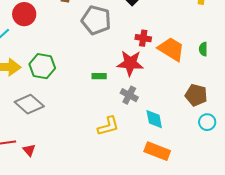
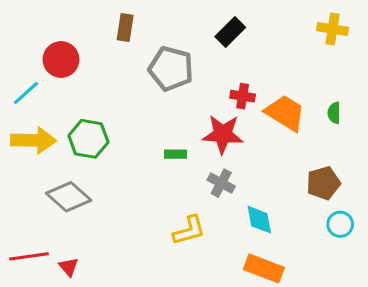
brown pentagon: (196, 95) -> (323, 183), turned -30

